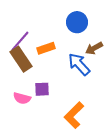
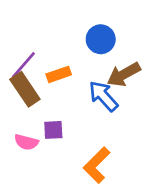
brown arrow: (94, 48) -> (124, 74), size x1.4

